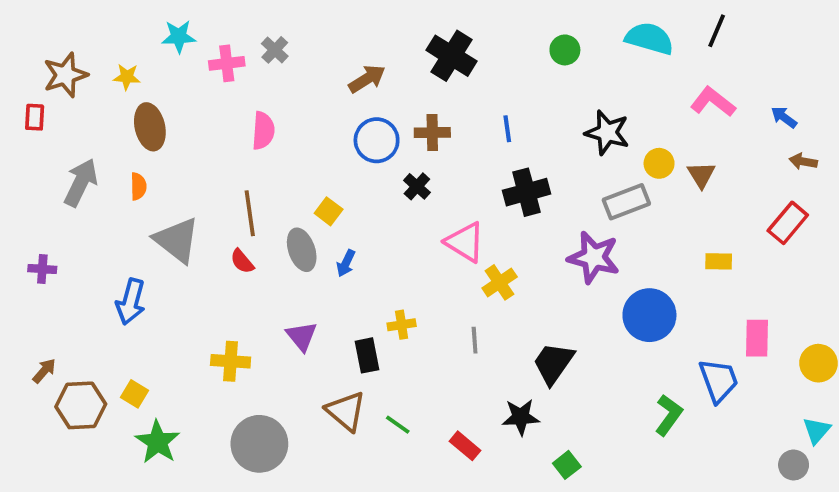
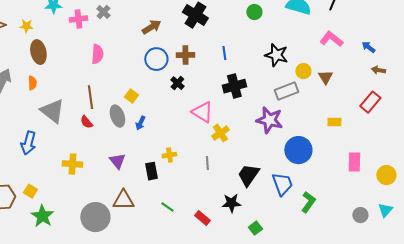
yellow cross: (231, 361) -> (72, 164), moved
blue trapezoid: (719, 380) -> (282, 184), moved
brown triangle: (346, 411) -> (123, 200), moved, turned -40
gray circle: (794, 465) -> (360, 215), moved

